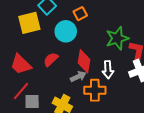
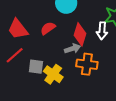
white arrow: (108, 70) -> (102, 31), moved
gray square: (32, 102) -> (36, 67), moved

